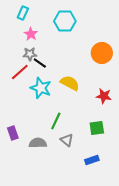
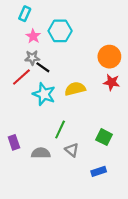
cyan hexagon: (65, 21) -> (60, 31), moved
yellow semicircle: (70, 83) -> (75, 89), turned -42
red star: (104, 96) -> (112, 82), moved
green square: (97, 128) -> (104, 137), turned 35

